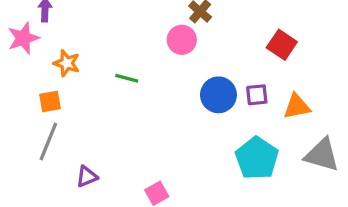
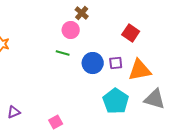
green line: (127, 78) -> (63, 53), moved
orange triangle: (297, 107) -> (140, 70), size x1.4

